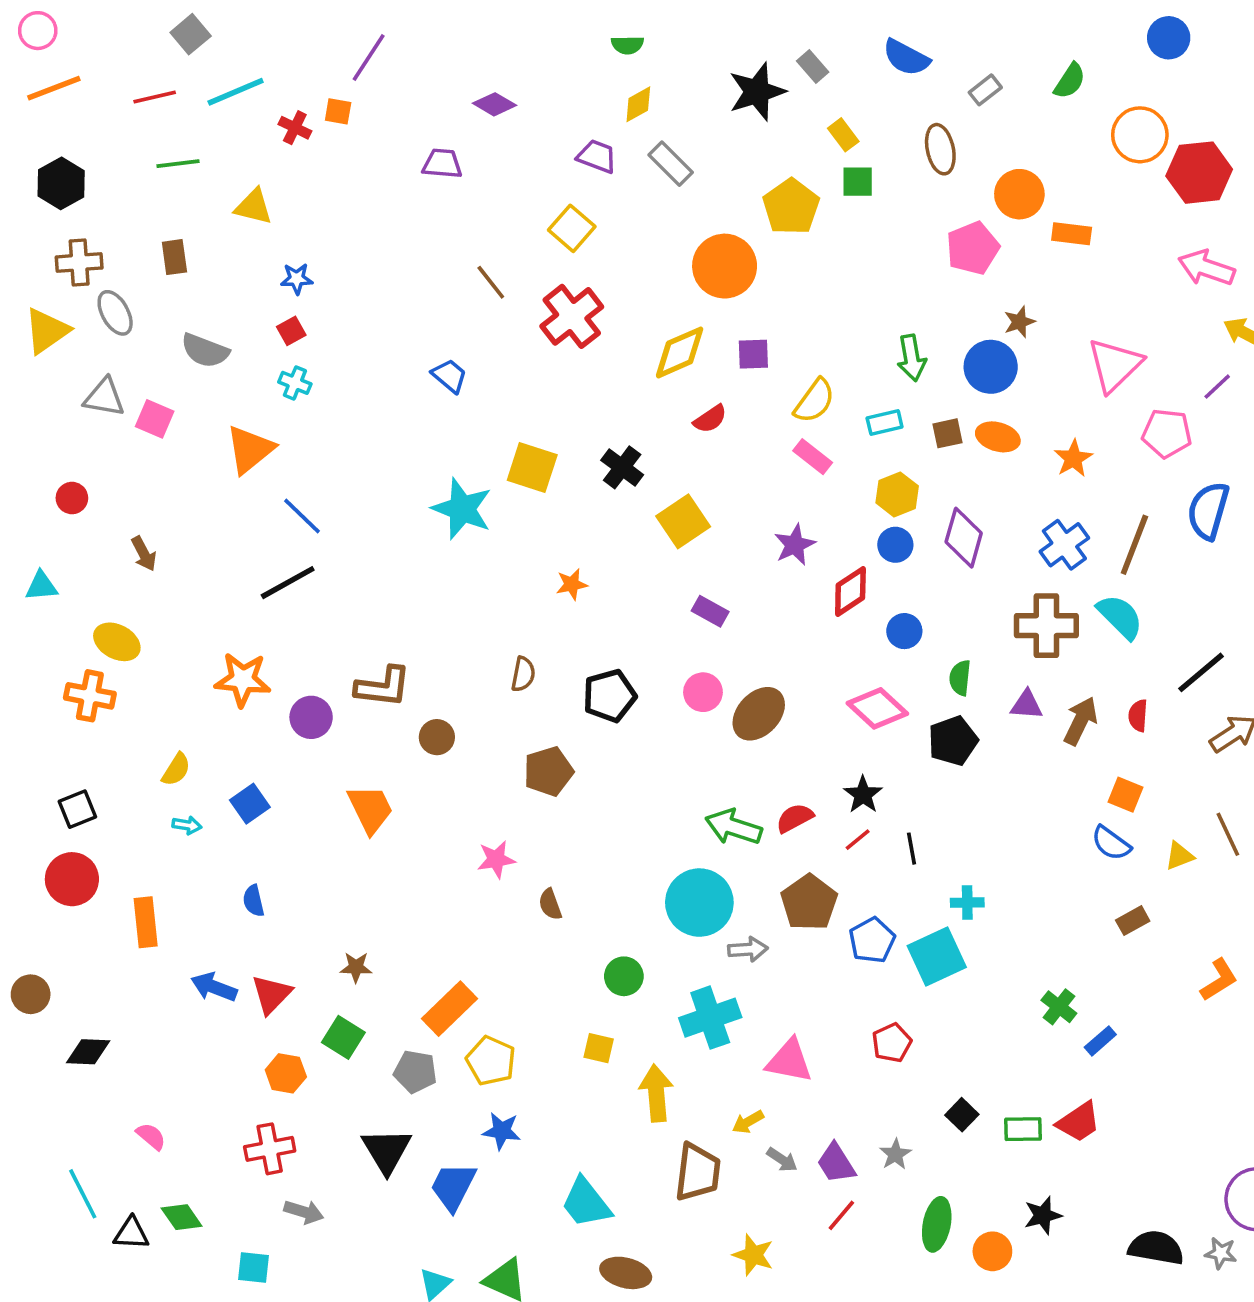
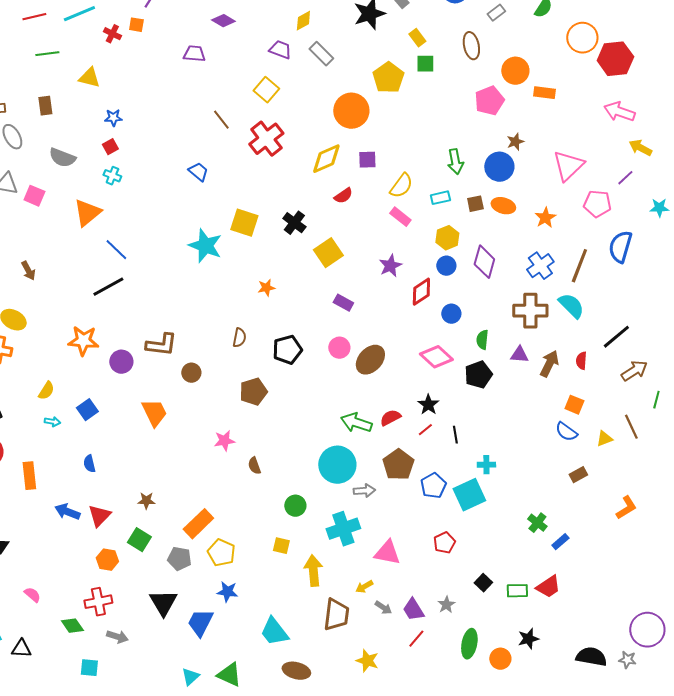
green diamond: (182, 1217) -> (72, 626), moved

